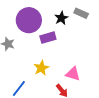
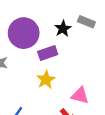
yellow star: (41, 68) -> (46, 80), moved

